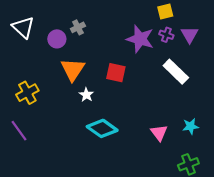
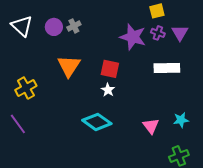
purple circle: (57, 39) -> (54, 27), moved
white rectangle: (176, 72) -> (167, 68), turned -45
white star: (86, 95) -> (108, 90), moved

